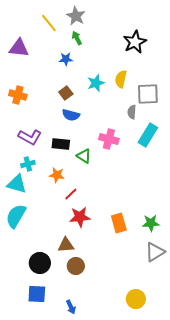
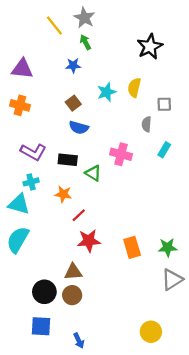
purple triangle: (19, 48) -> (22, 69), moved
gray square: (148, 94) -> (164, 104), size x0.6
cyan rectangle: (148, 135) -> (164, 150), size x0.6
brown circle: (76, 266) -> (72, 295), moved

